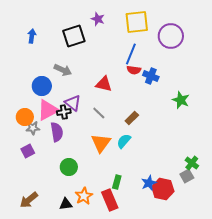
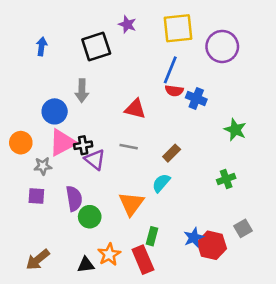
gray arrow: (63, 70) -> (82, 91), turned 66
purple triangle: (73, 103) -> (95, 160), moved
gray line: (99, 113) -> (129, 147), turned -32
orange circle: (25, 117) -> (21, 143), moved
purple semicircle: (57, 132) -> (74, 199), moved
orange triangle: (101, 143) -> (131, 204), moved
purple square: (28, 151) -> (36, 196), turned 32
green cross: (192, 163) -> (226, 179), moved, turned 32

